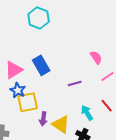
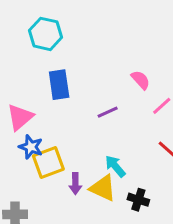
blue rectangle: (41, 65) -> (59, 85), moved, turned 30
purple line: (75, 84) -> (108, 112), moved
cyan arrow: (87, 113) -> (115, 166), moved

